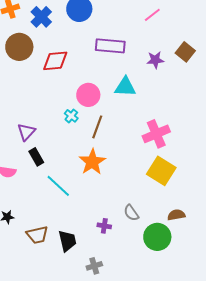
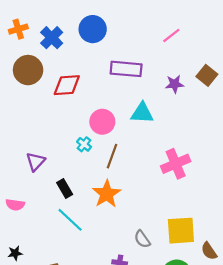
black rectangle: (36, 157) -> (65, 189), moved
yellow square: (161, 171) -> (181, 231), moved, turned -36
gray semicircle: (131, 213) -> (142, 239), moved
brown semicircle: (176, 215) -> (209, 251), moved, turned -114

